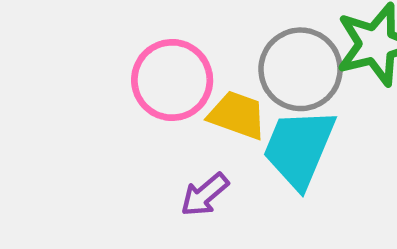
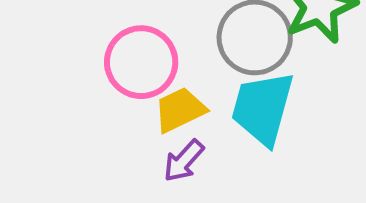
yellow trapezoid: (237, 115) -> (180, 110), moved, turned -38

